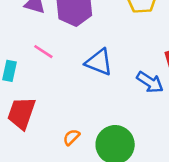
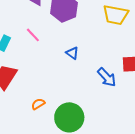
blue triangle: (99, 62) -> (72, 53), size x0.6

